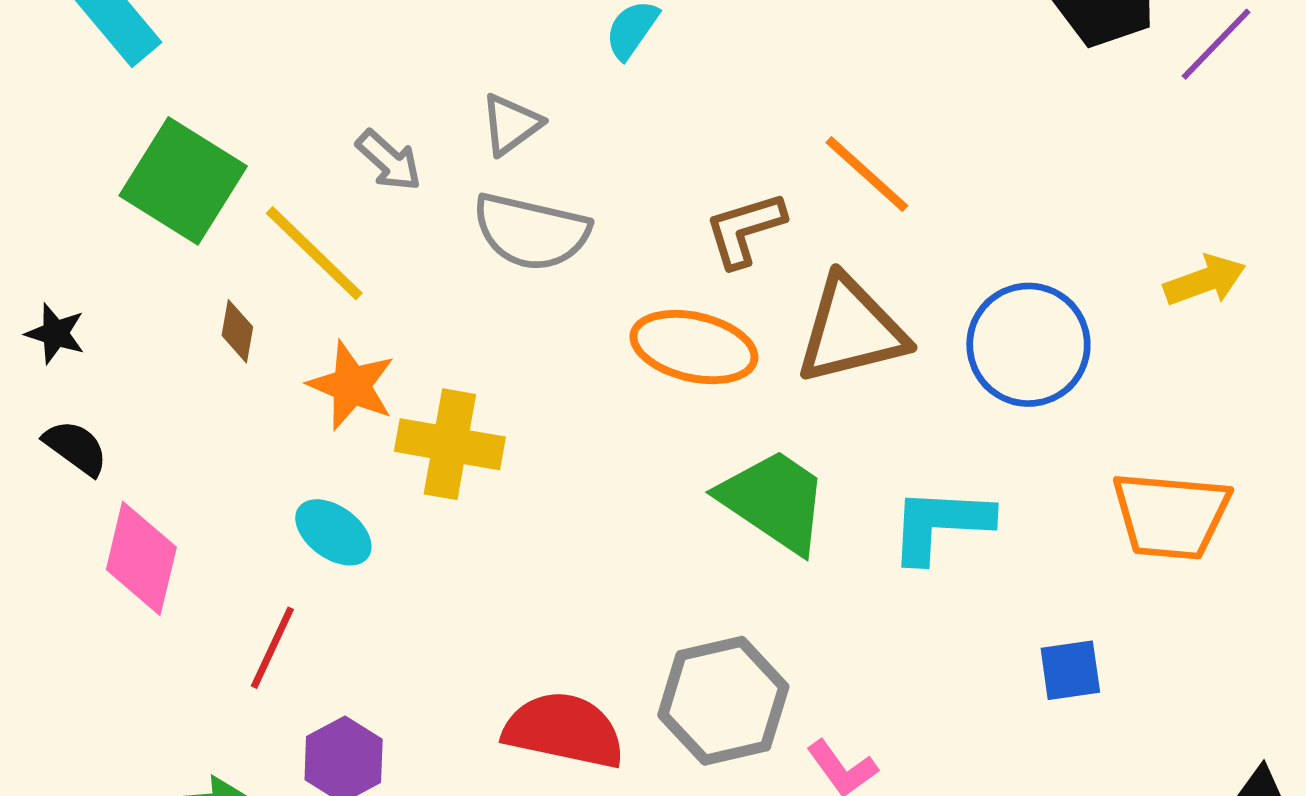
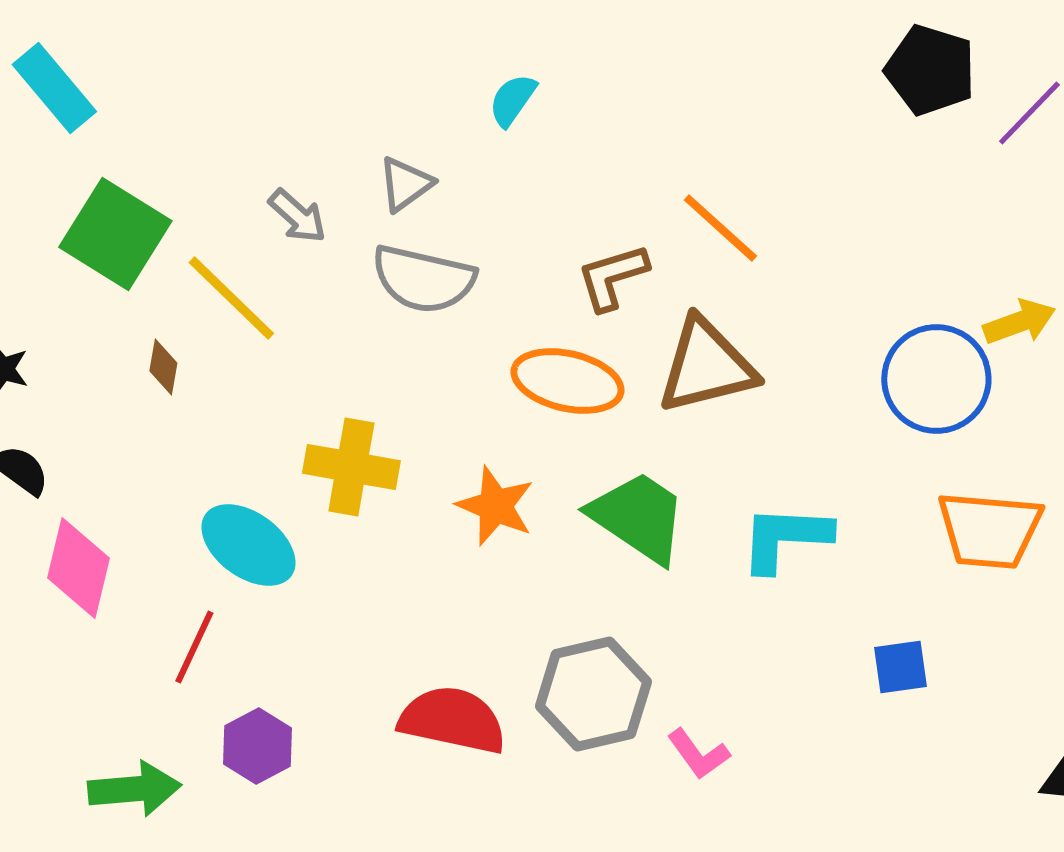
blue circle: (1028, 345) -> (936, 379), moved
orange star: (351, 385) -> (495, 506), moved
cyan ellipse: (333, 532) -> (248, 545), size x1.4

